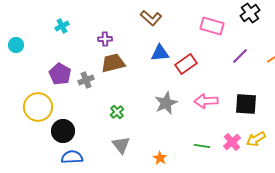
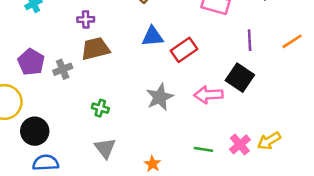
purple line: (240, 56) -> (250, 40), turned -48
black square: (246, 104) -> (240, 78), moved, turned 30
green cross: (117, 112) -> (100, 108), turned -32

